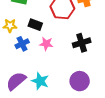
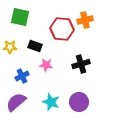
blue cross: (22, 44) -> (22, 76), moved
cyan star: (40, 81) -> (51, 102), moved

